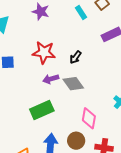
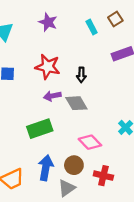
black arrow: (76, 57) -> (81, 75), turned -40
pink diamond: (89, 118) -> (90, 142), turned -60

